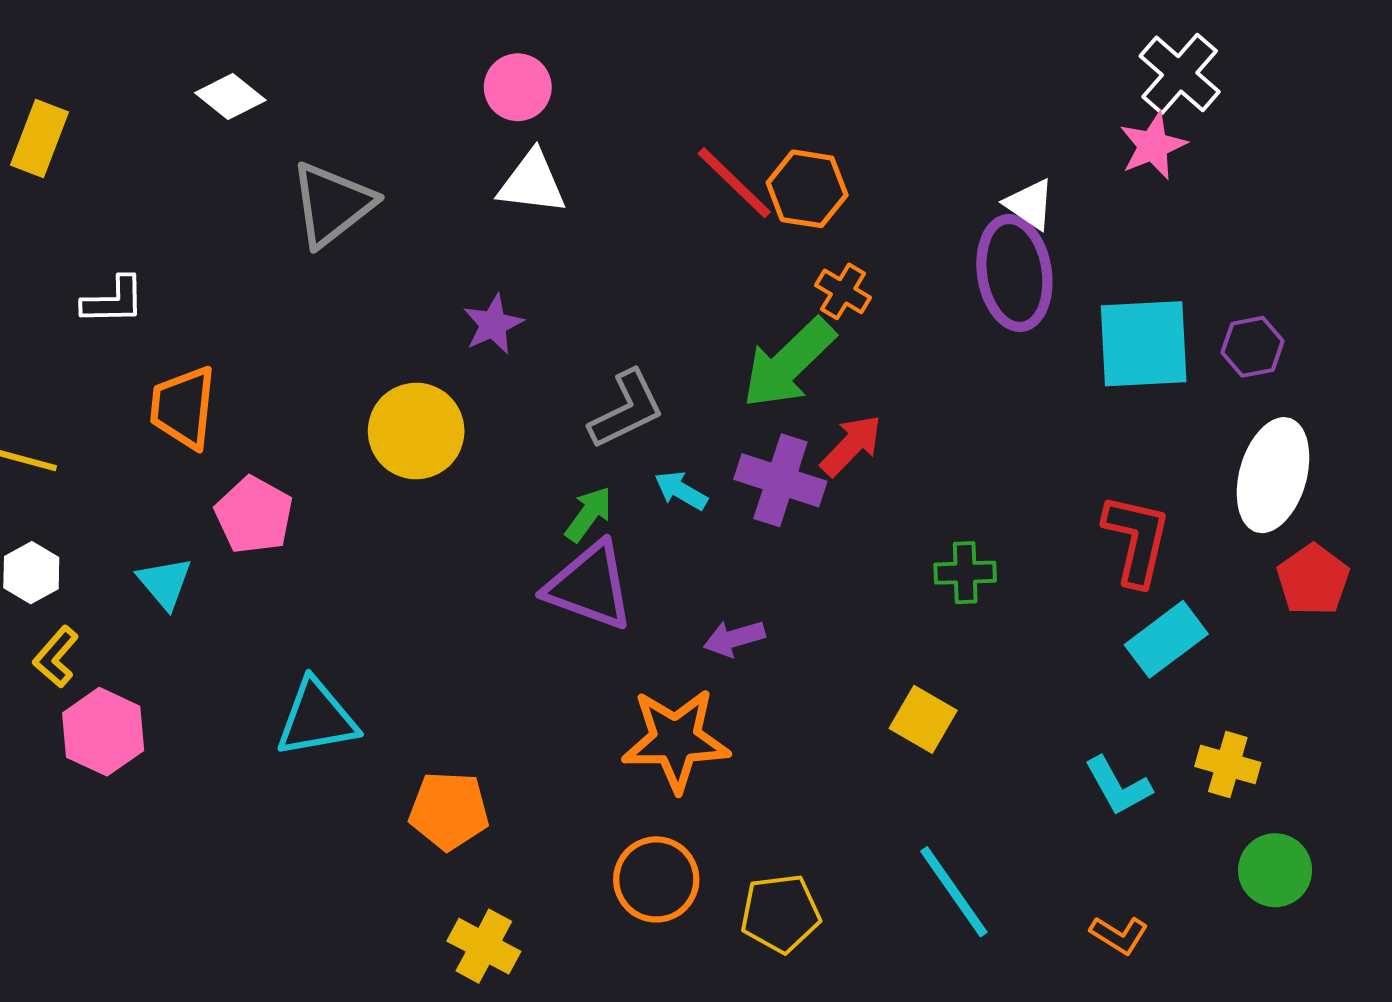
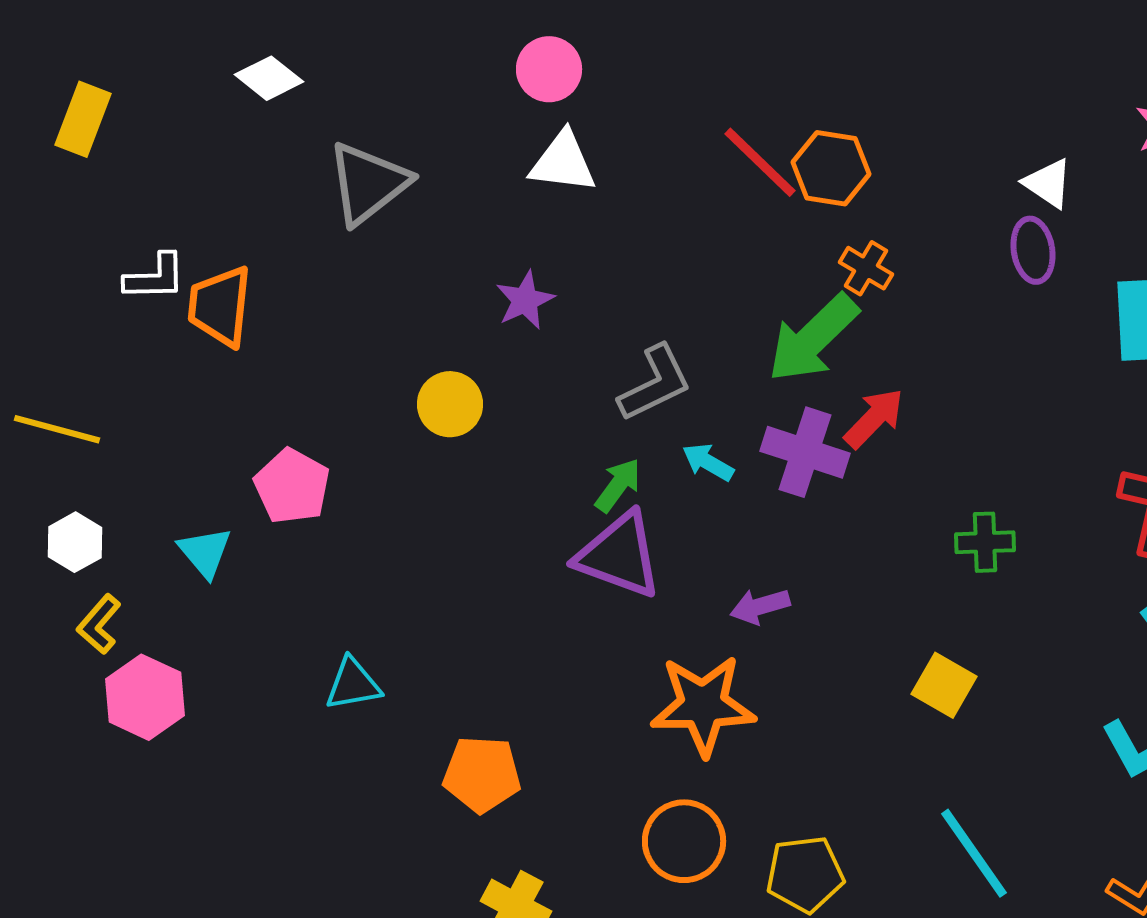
purple ellipse: (1014, 273) -> (1033, 250), size x0.6
orange trapezoid: (183, 407) -> (220, 306), moved
yellow circle: (416, 431) -> (450, 404), size x0.7
cyan triangle: (317, 718) -> (353, 684), size x0.7

